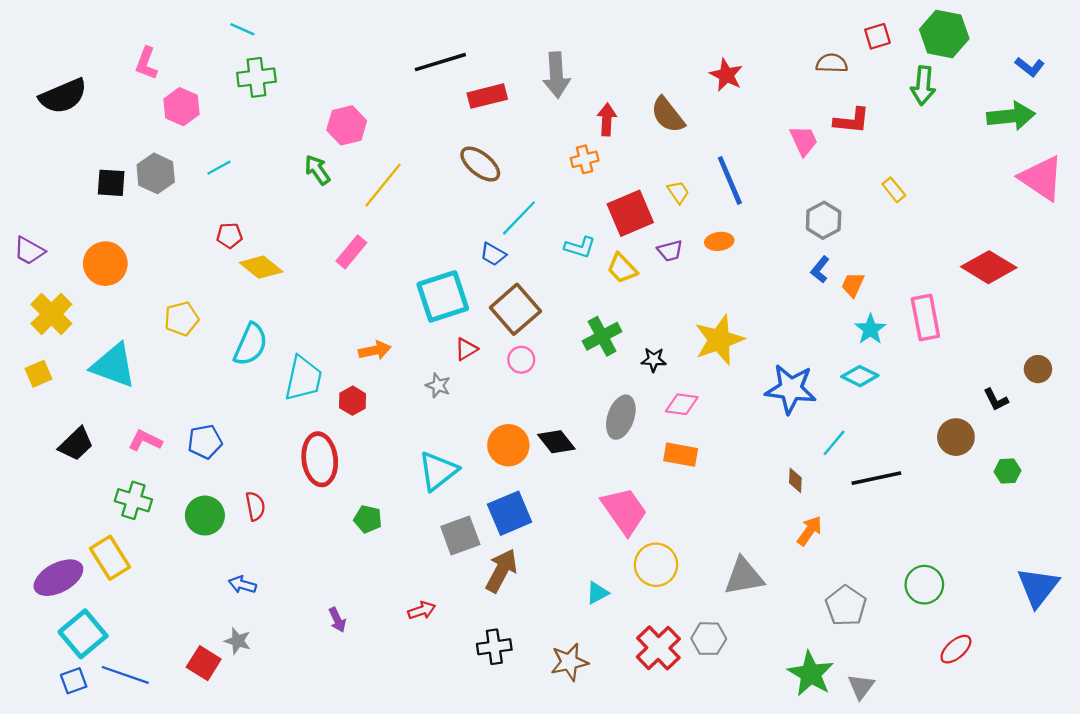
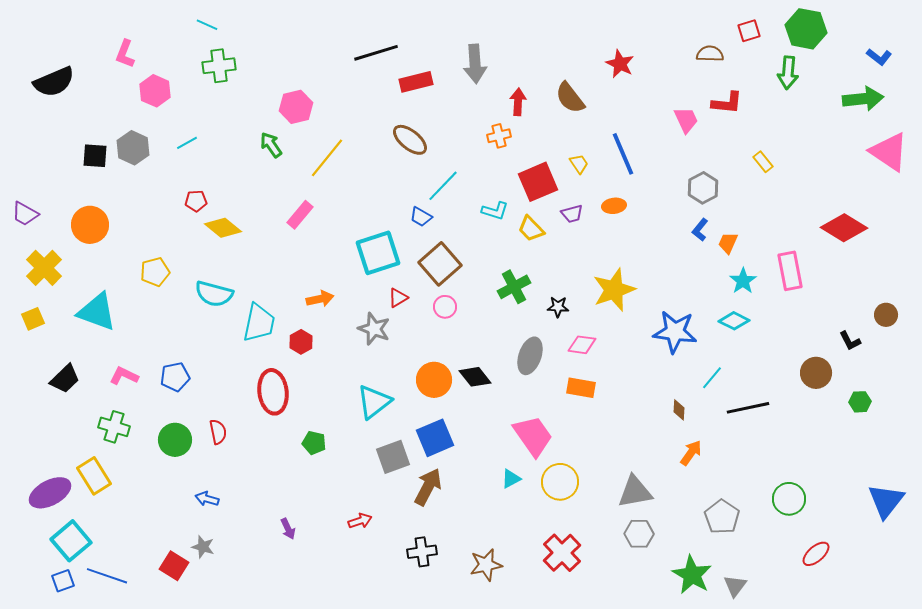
cyan semicircle: (251, 344) -> (214, 294), turned 81
gray star: (438, 385) -> (374, 329), size x1.5
cyan triangle: (597, 593) -> (511, 479), moved
gray hexagon: (709, 639) -> (639, 534), moved

